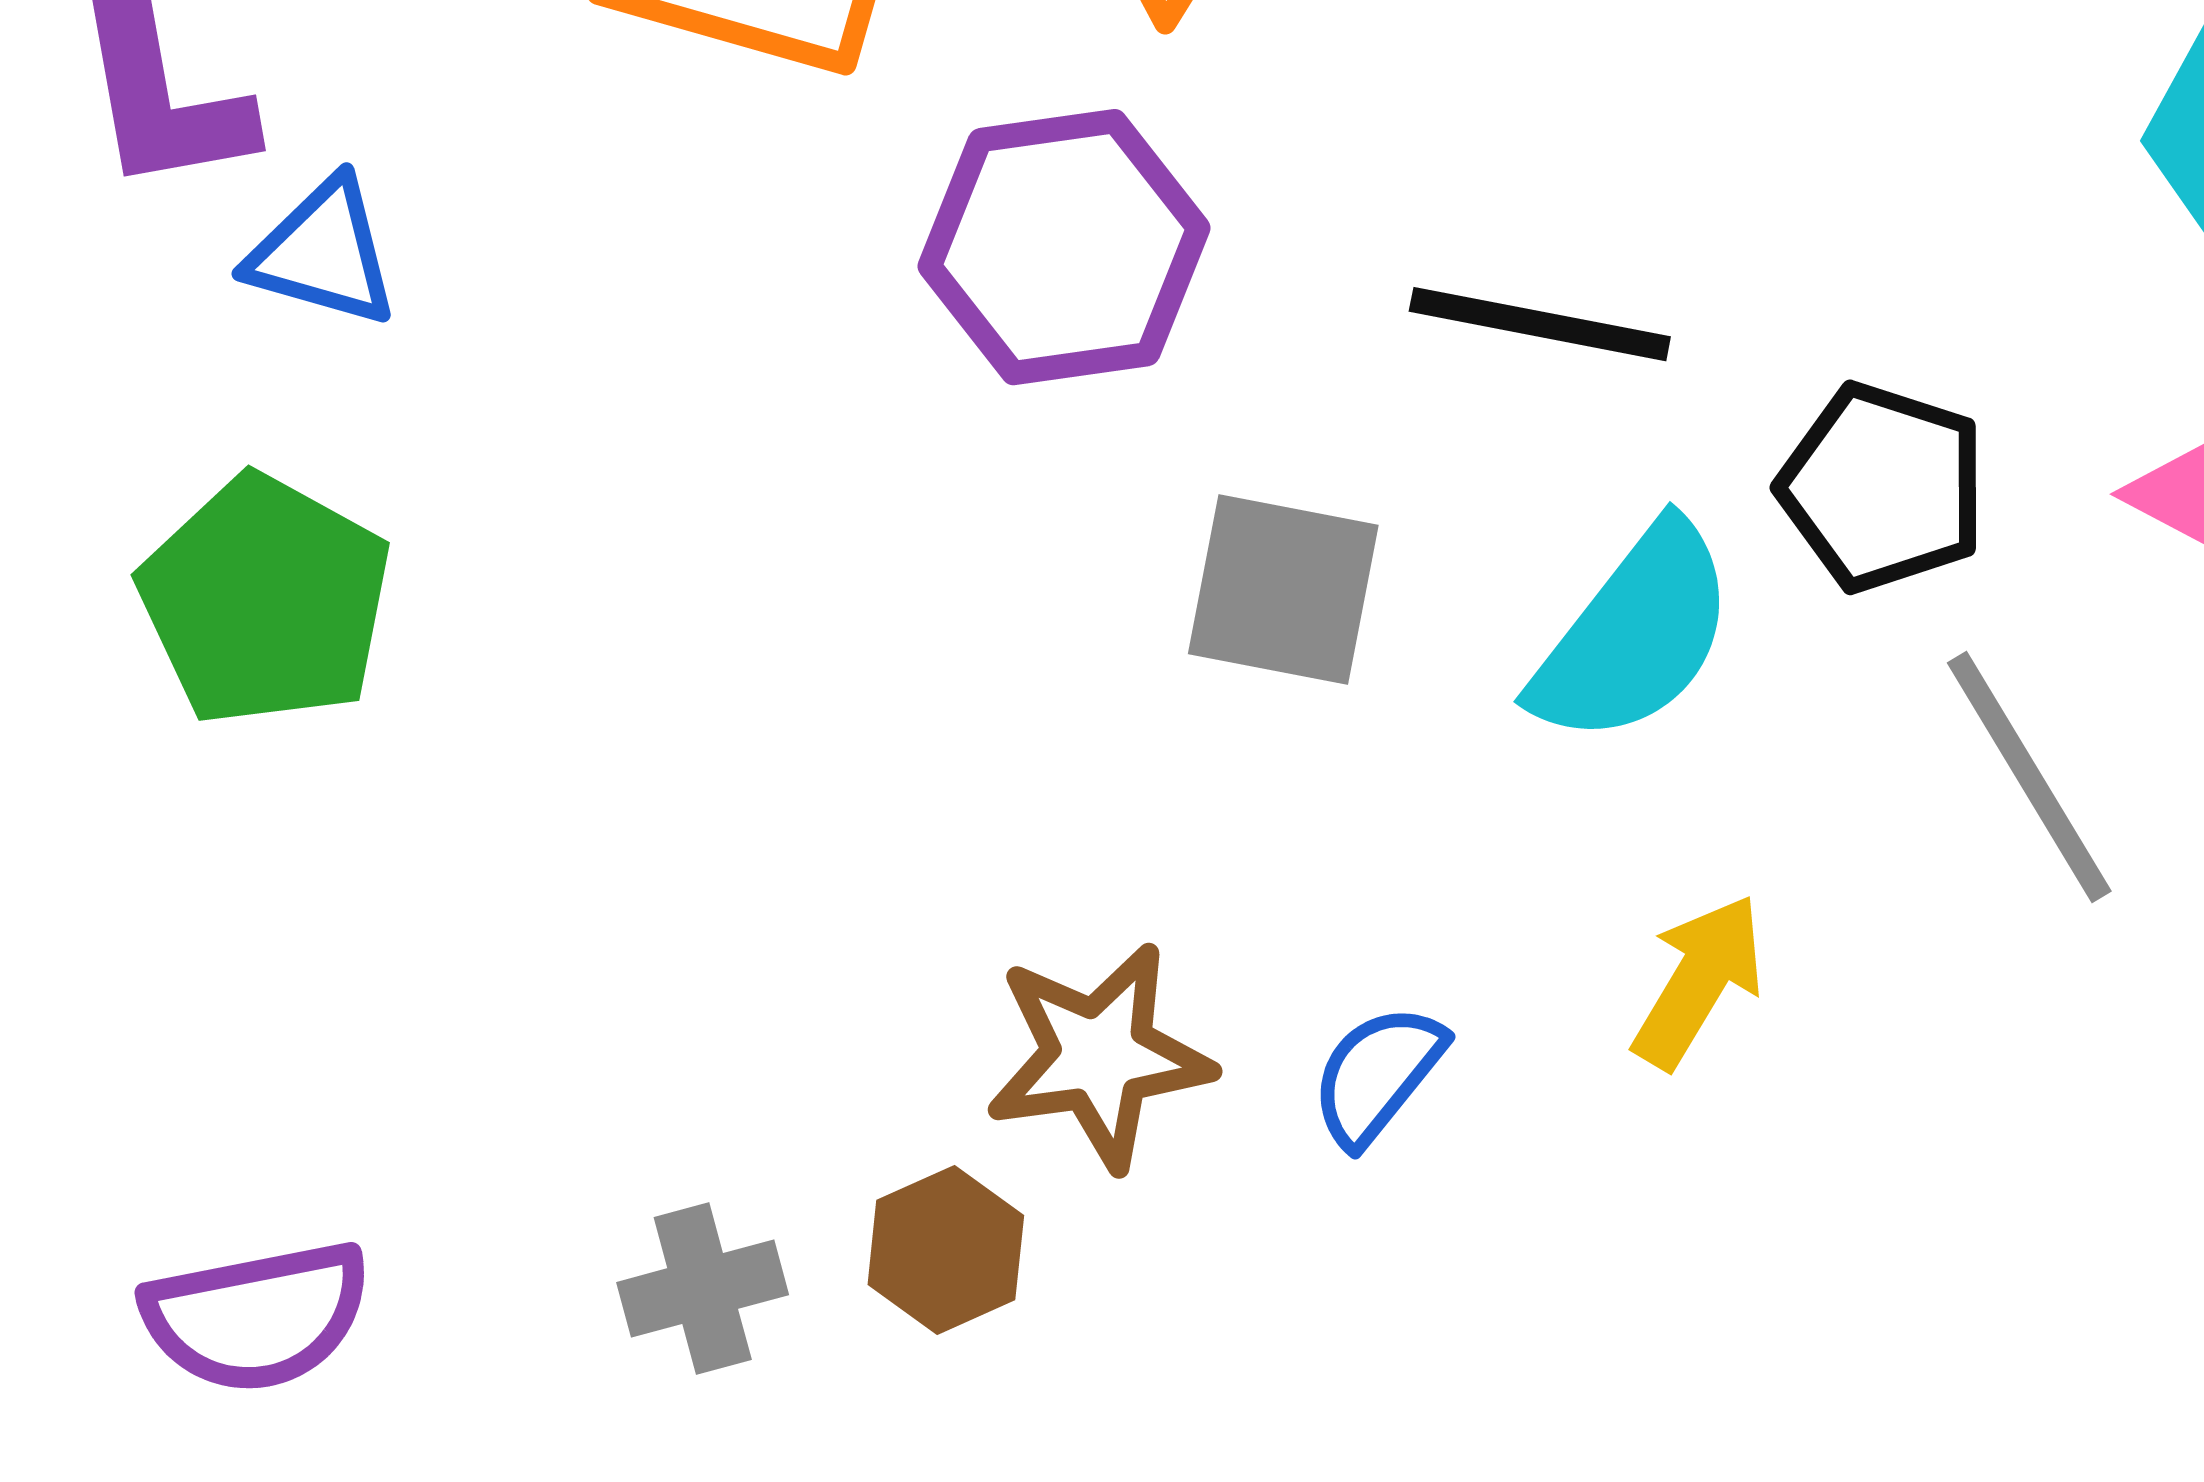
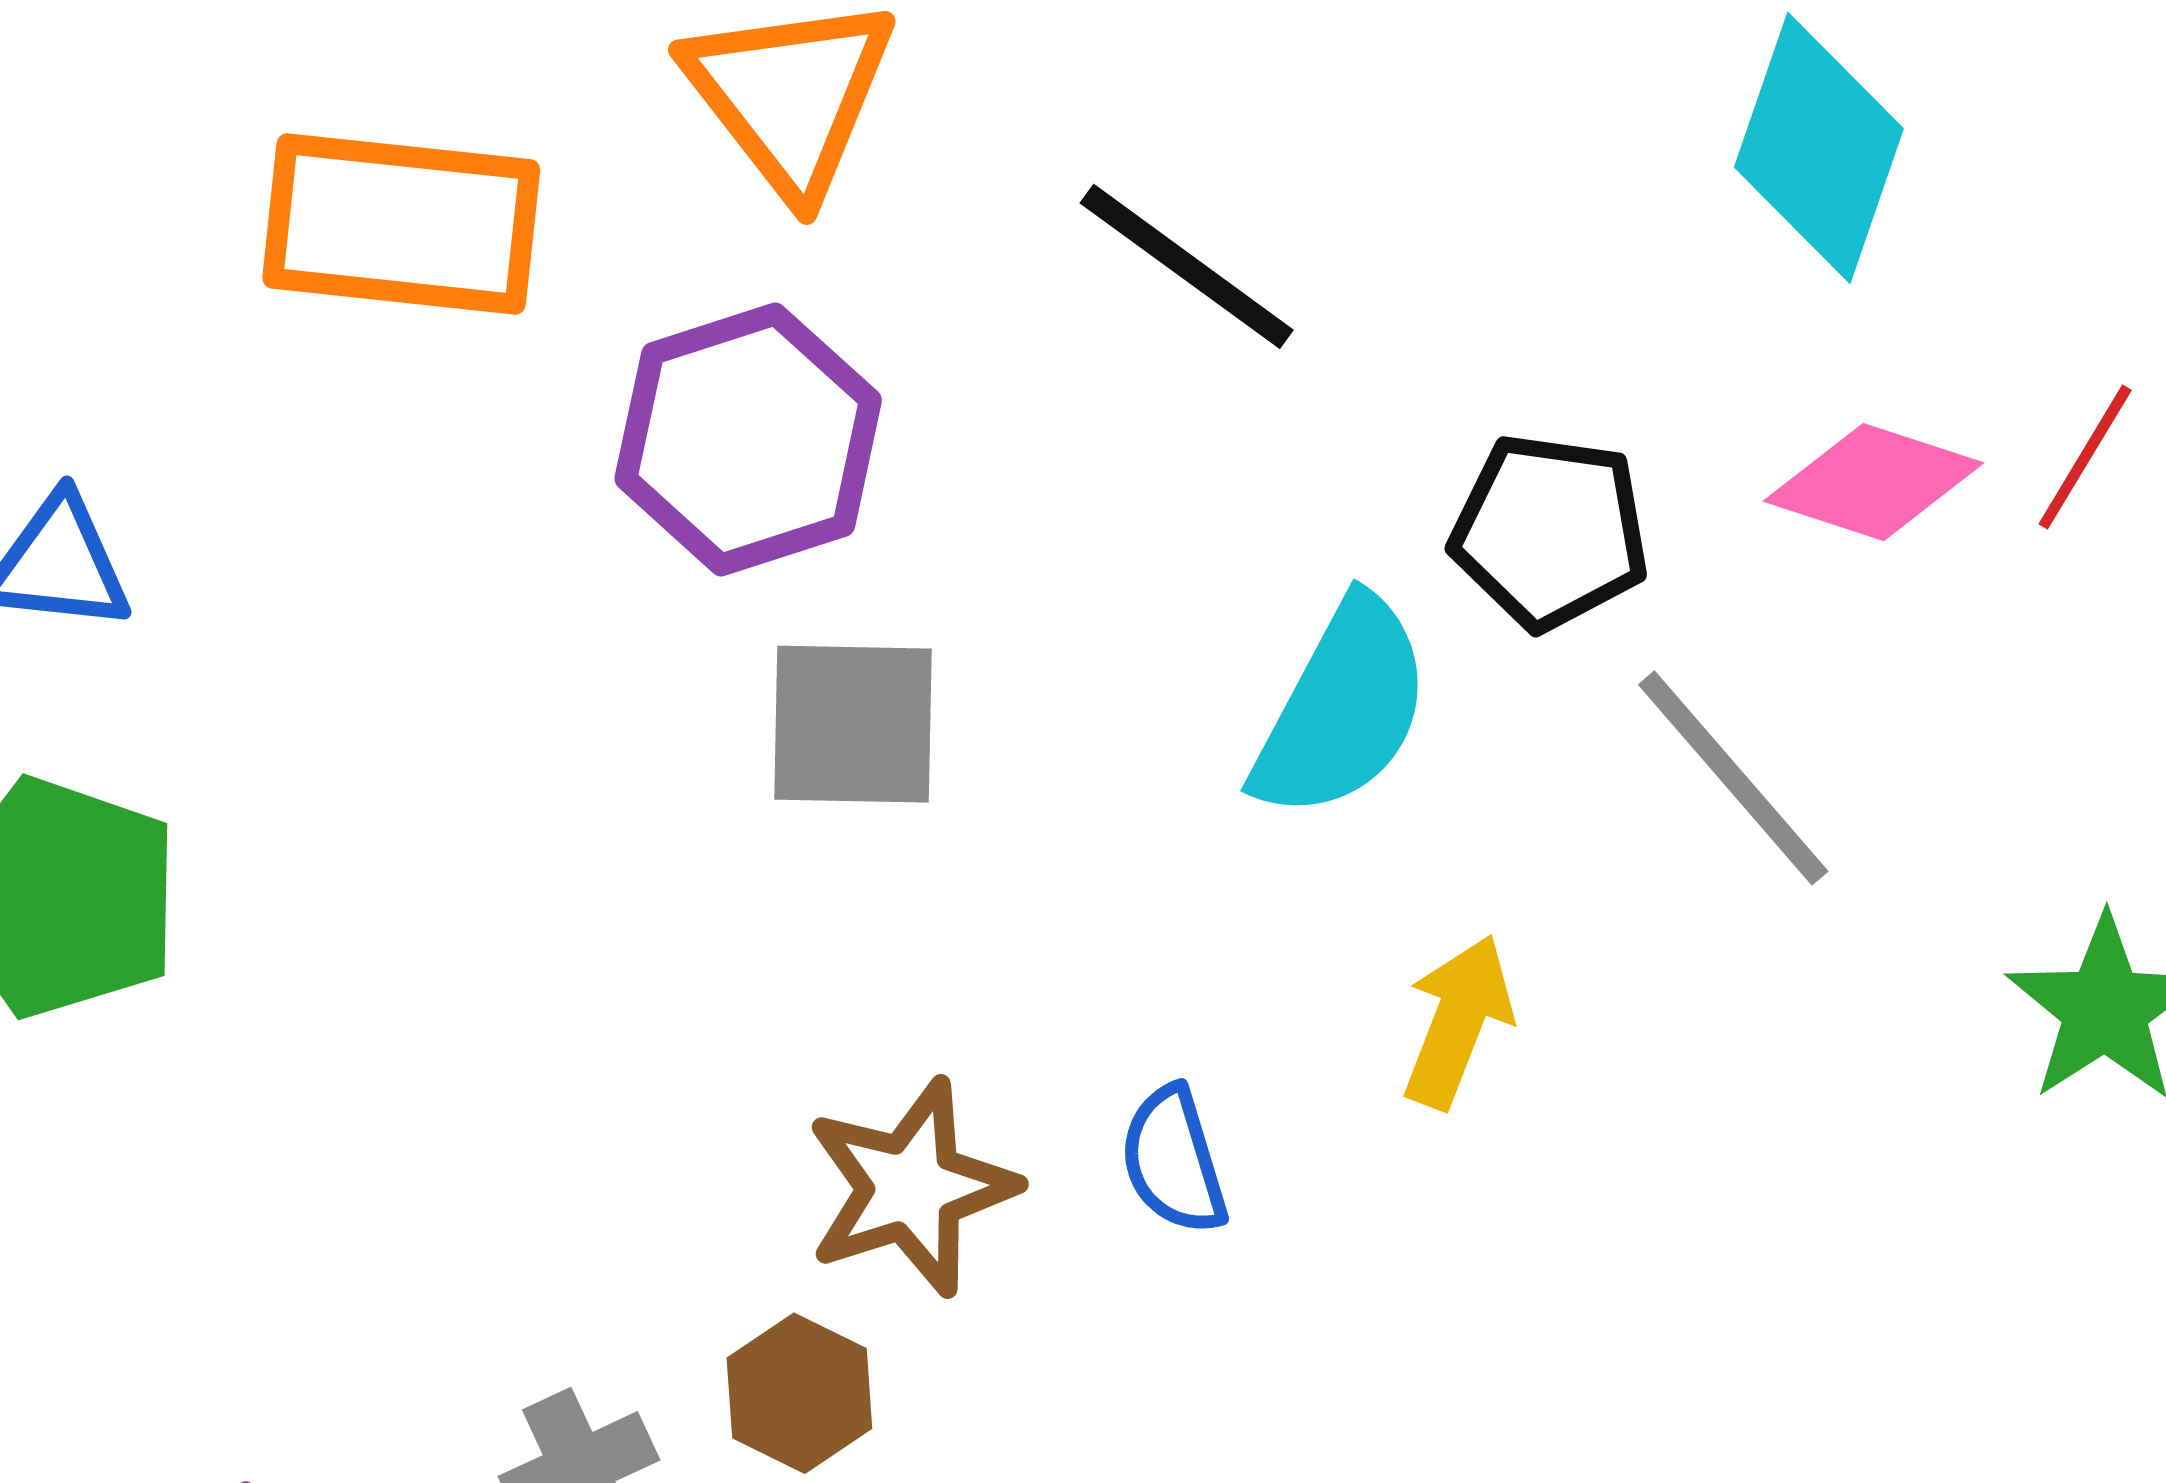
black line: (1540, 324) -> (1187, 266), moved, turned 35
gray square: (1283, 590) -> (853, 724), moved
blue semicircle: (1377, 1075) -> (1174, 1161), turned -46

